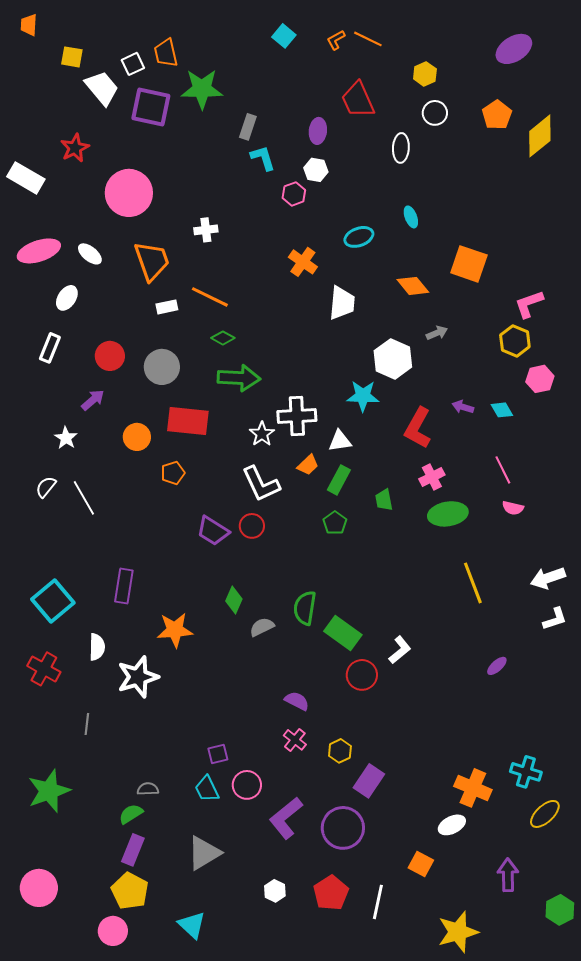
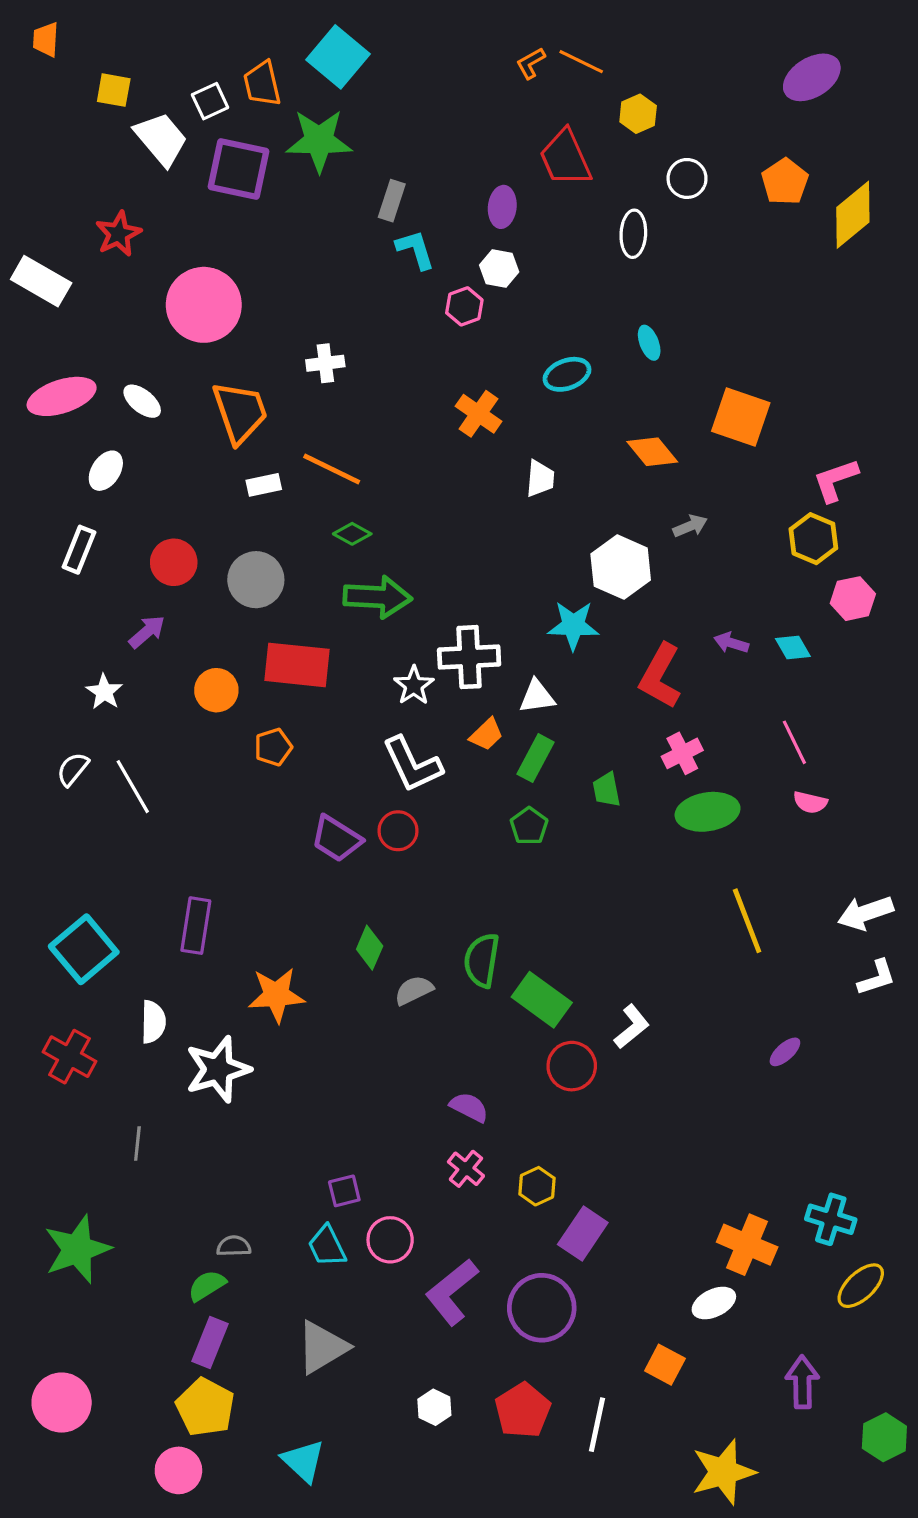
cyan square: (284, 36) -> (338, 57), moved, size x1.6
yellow hexagon: (425, 74) -> (638, 114), moved
white trapezoid: (342, 303) -> (540, 479), size x0.7

